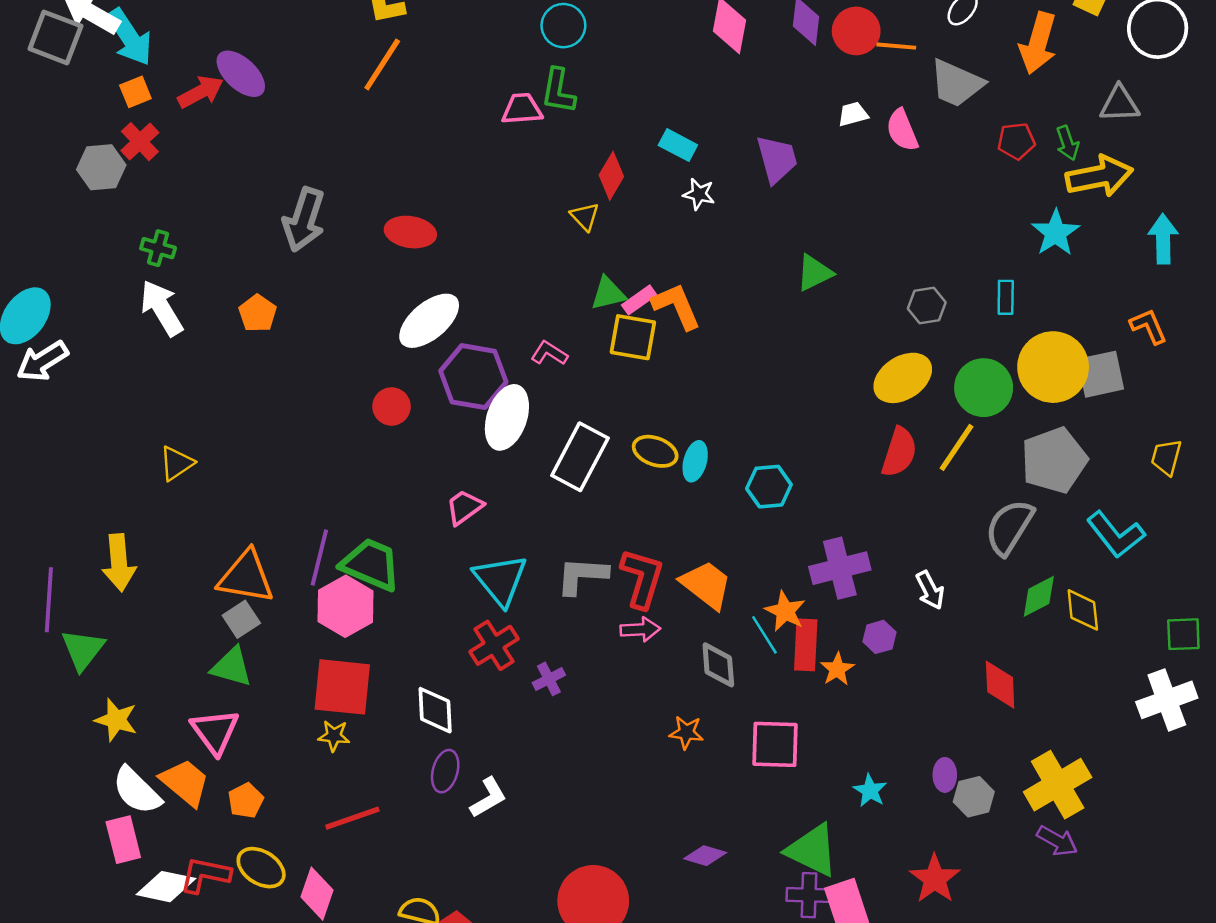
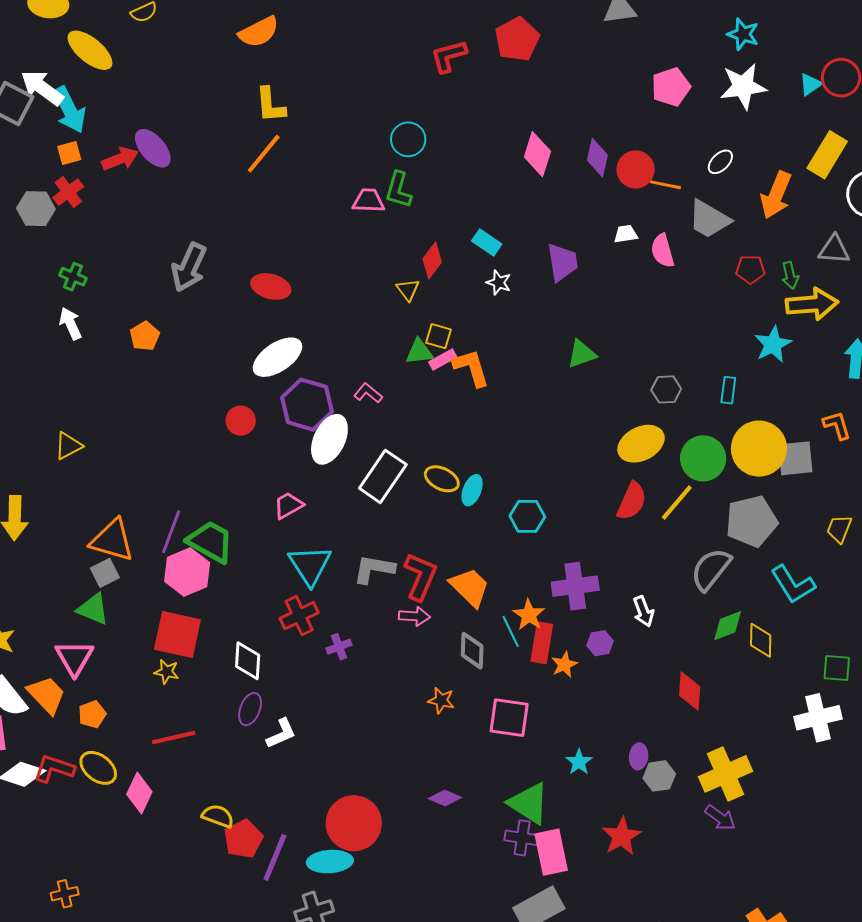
white arrow: (162, 308) -> (70, 324), size x0.7
yellow square: (633, 337) -> (439, 336), moved, size x0.7

